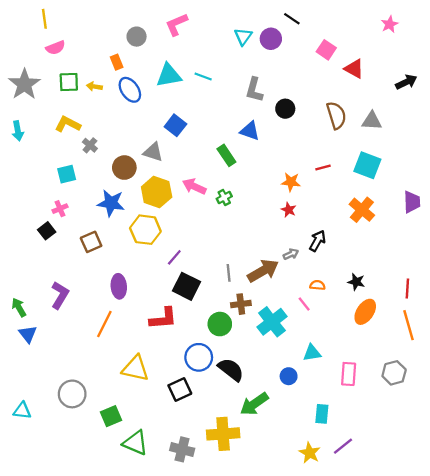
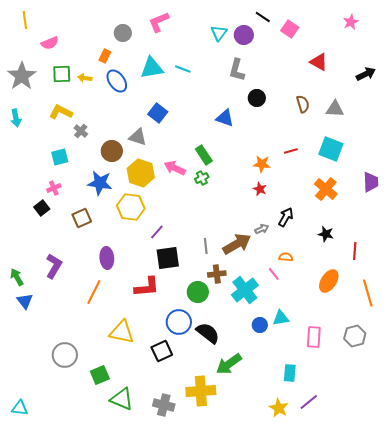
yellow line: (44, 19) -> (25, 20), moved
pink square: (326, 50) -> (290, 29), moved
orange rectangle: (117, 62) -> (105, 56), turned 48
gray L-shape: (254, 90) -> (237, 70), moved
brown semicircle: (336, 115) -> (303, 104), size x0.7
green rectangle: (226, 155) -> (204, 155), moved
black star: (356, 282) -> (326, 234), moved
black square: (186, 286) -> (168, 258), turned -35
red line: (407, 289) -> (355, 251), moved
blue circle: (289, 376) -> (260, 325), moved
cyan triangle: (22, 411) -> (20, 408), moved

